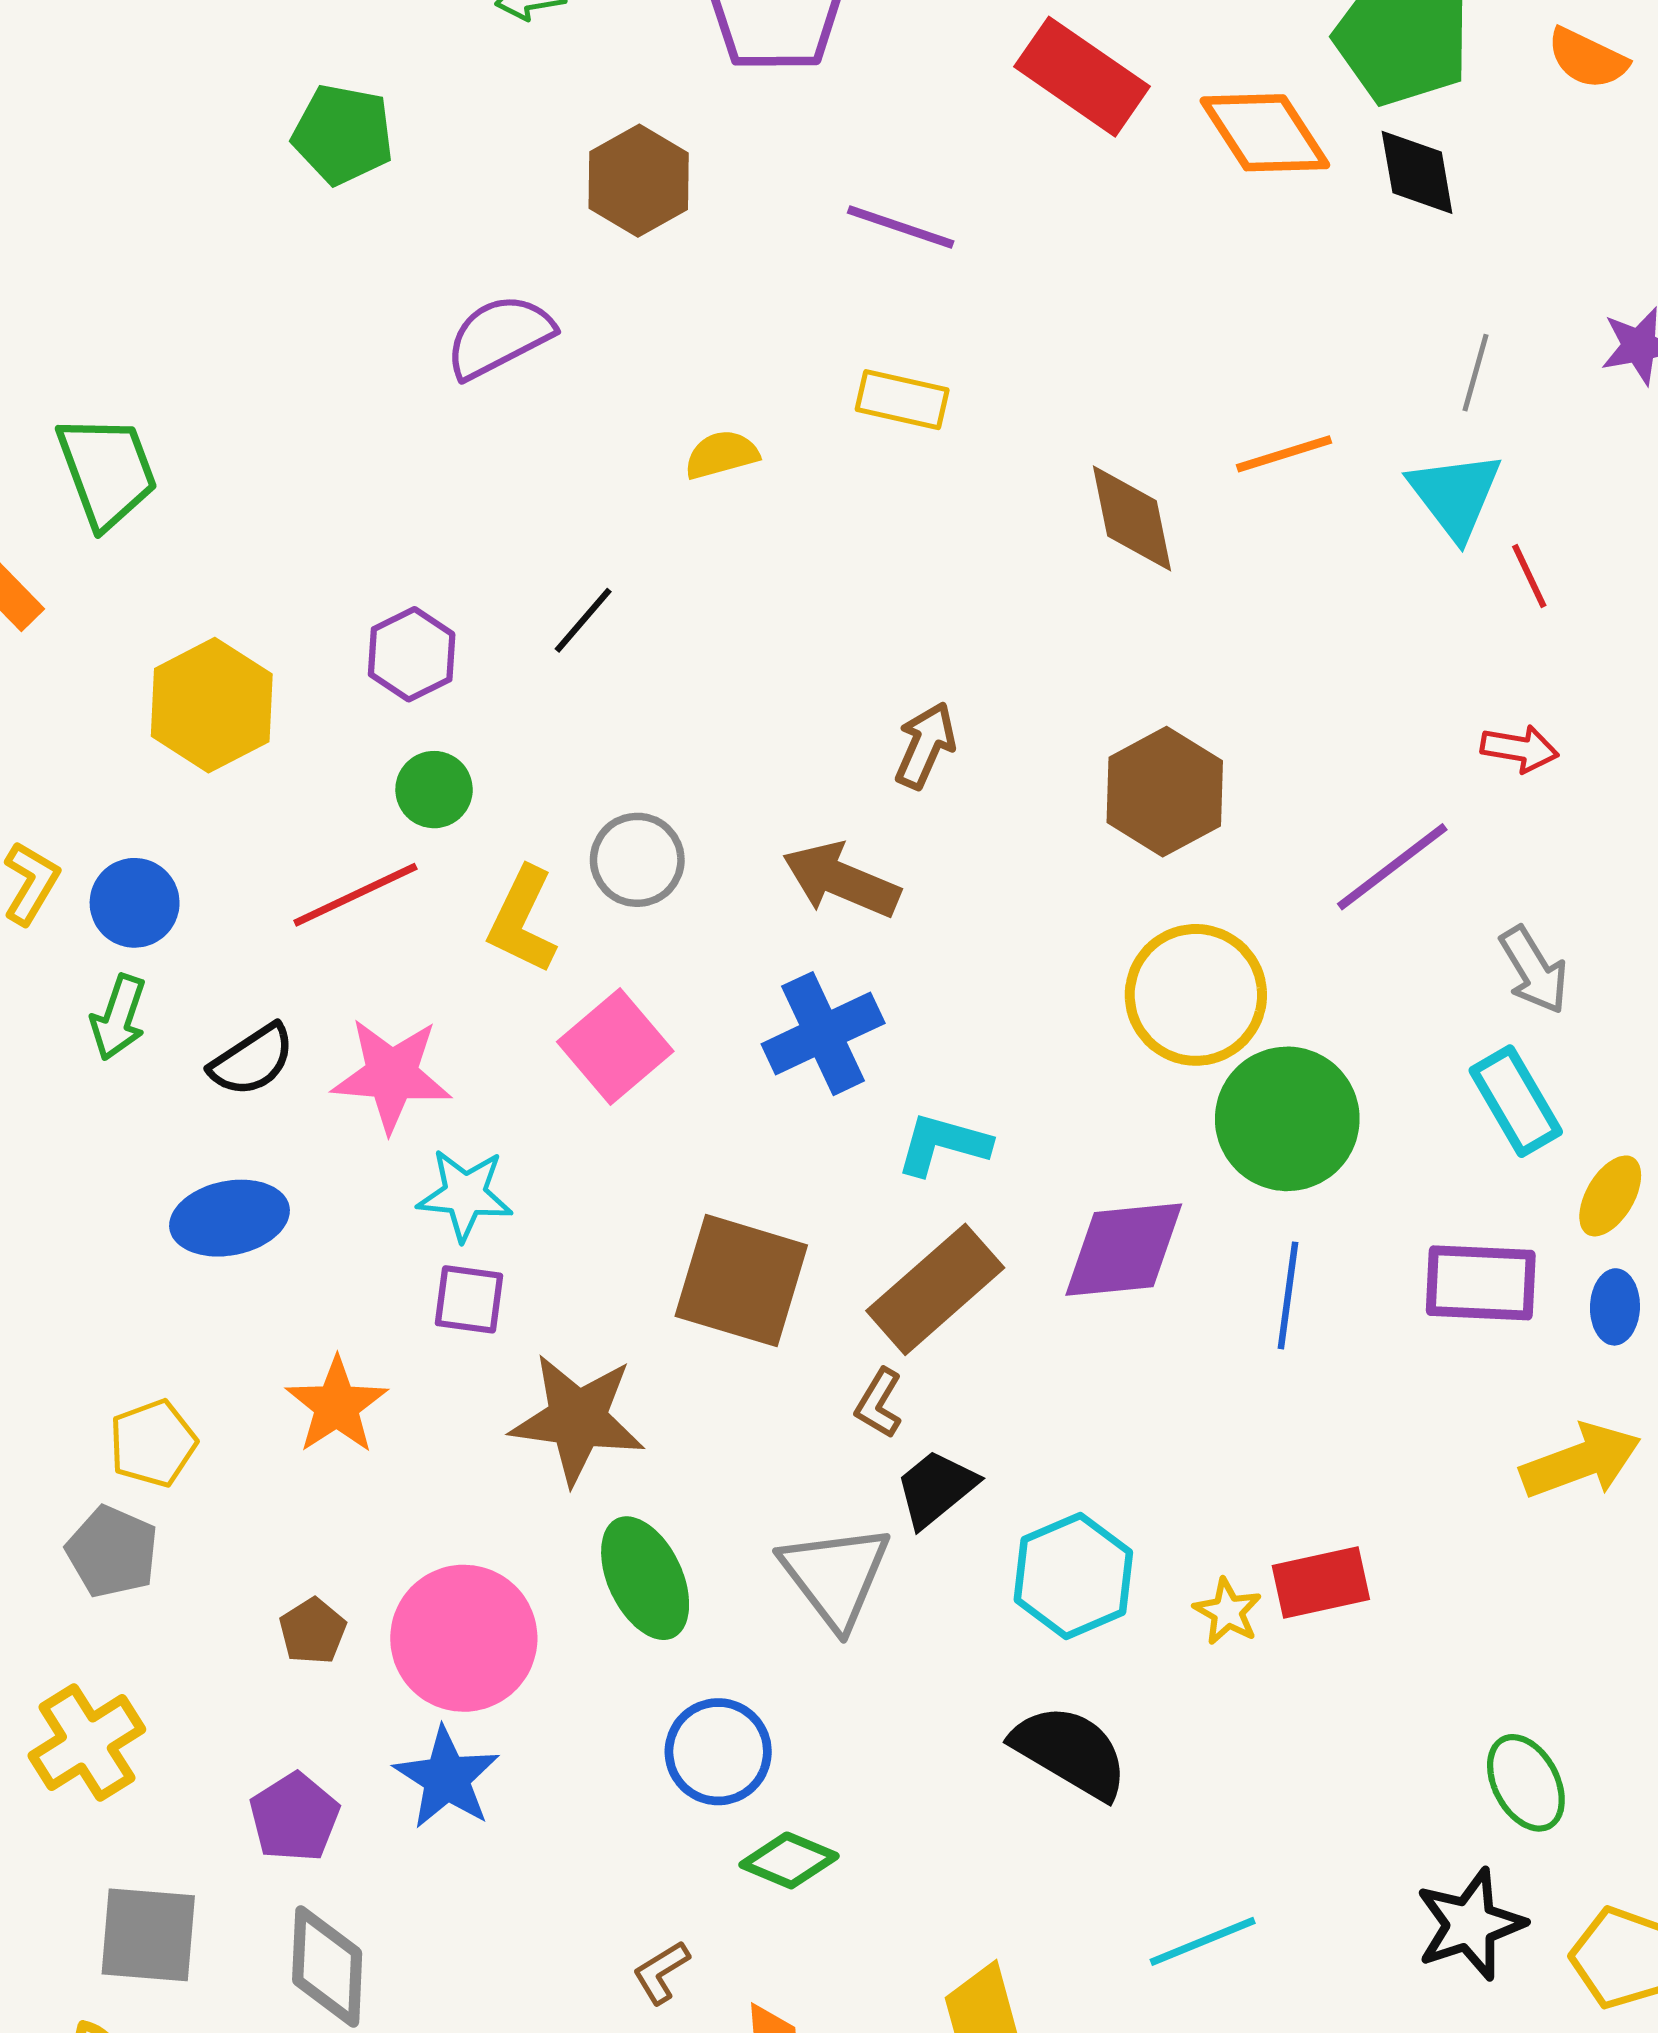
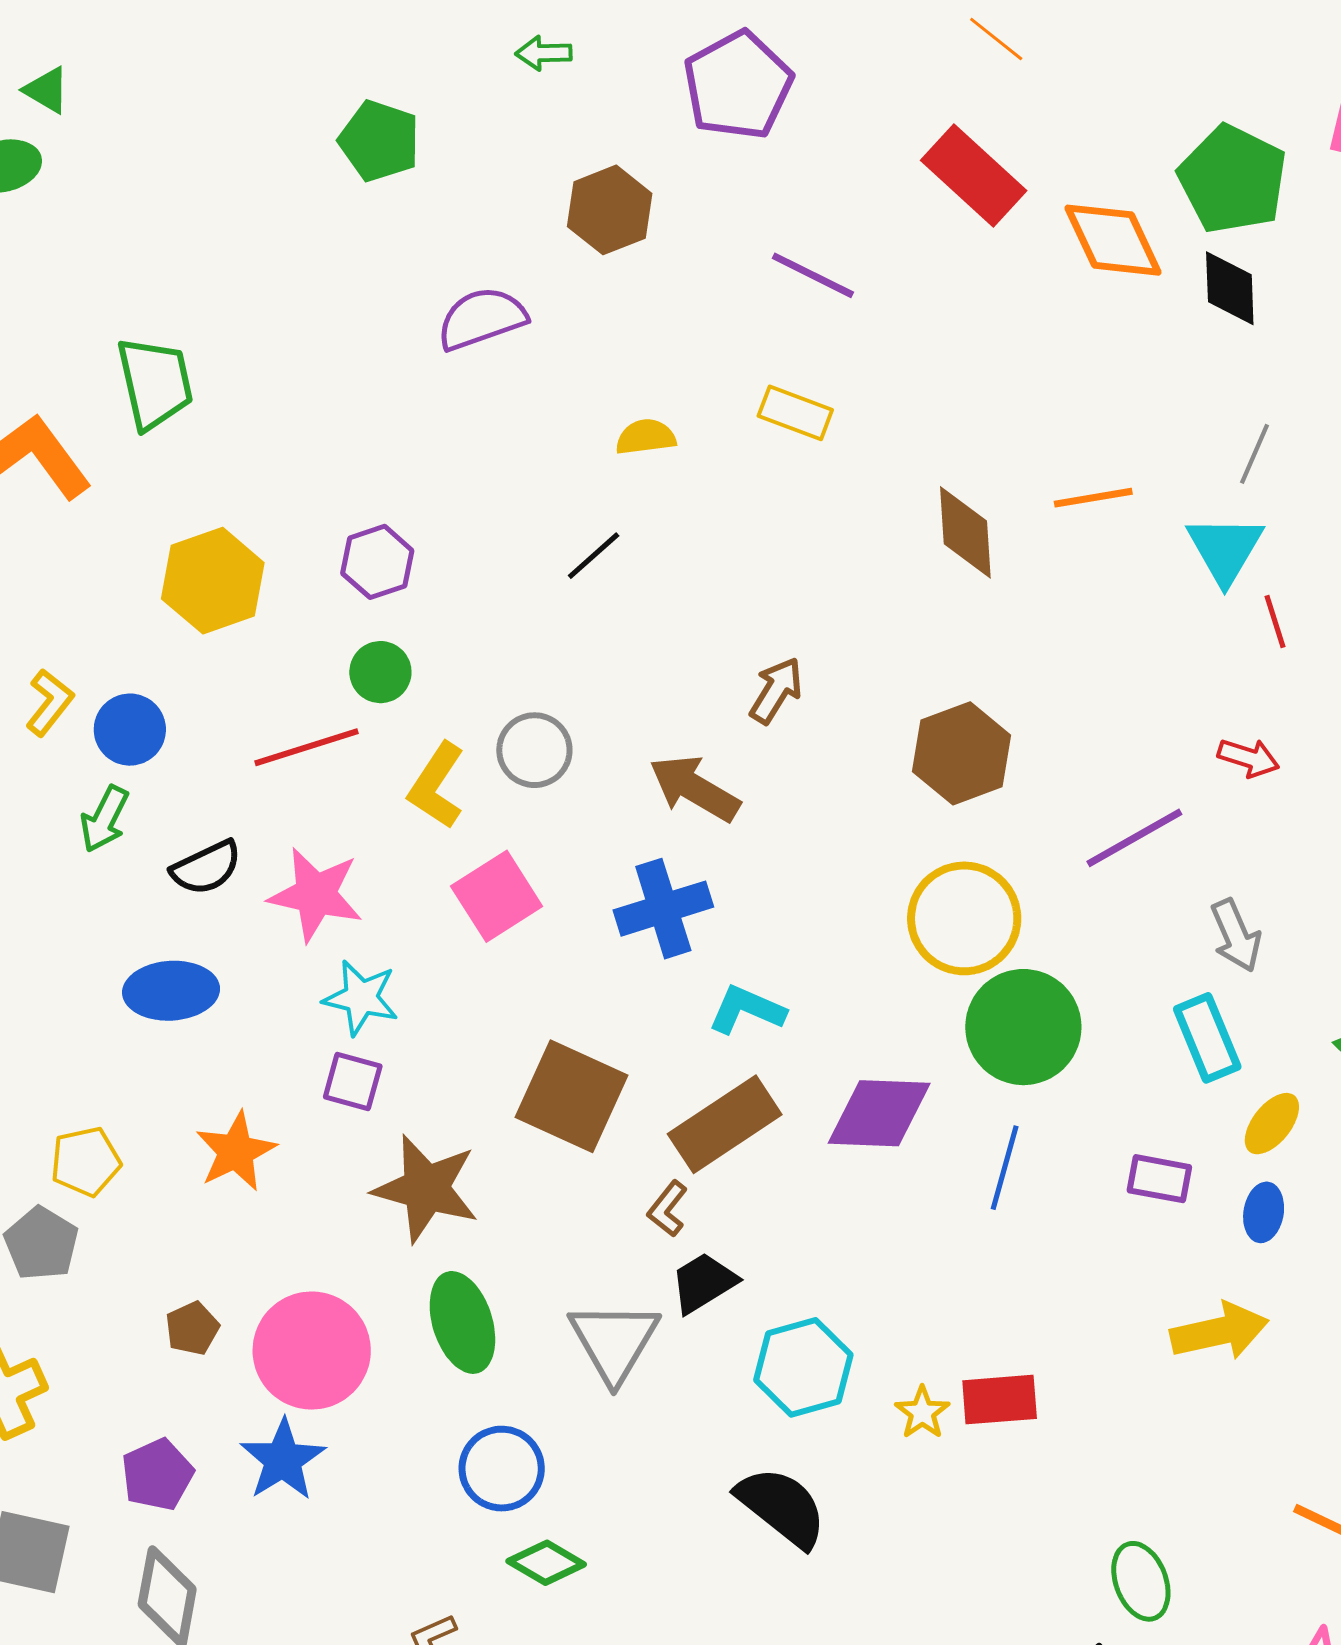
black line: (583, 620) -> (594, 556), moved
purple rectangle: (1481, 1283) -> (1159, 1179), size x0.7

